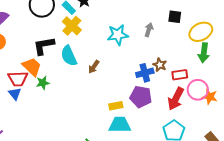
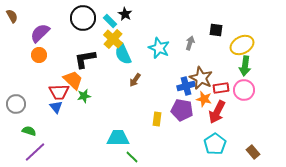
cyan star: (118, 35) -> (159, 48), turned 30
cyan semicircle: (69, 56) -> (123, 54), moved
brown star: (160, 65) -> (201, 78), size x1.6
pink circle: (198, 90) -> (244, 90), moved
orange star: (210, 97) -> (204, 99), moved
yellow rectangle: (116, 106) -> (157, 119), turned -72
cyan trapezoid: (120, 125) -> (118, 138), moved

